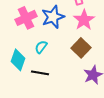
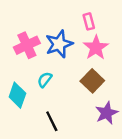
black line: (40, 73) -> (52, 121), moved, turned 54

